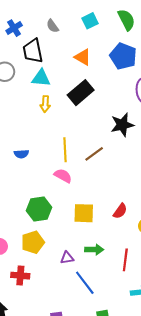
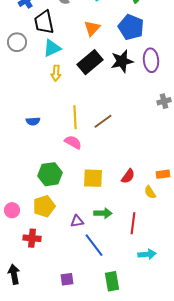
orange triangle: (83, 57) -> (92, 28), turned 42
cyan triangle: (41, 78) -> (52, 48), turned -30
black star: (122, 125) -> (122, 61), moved

